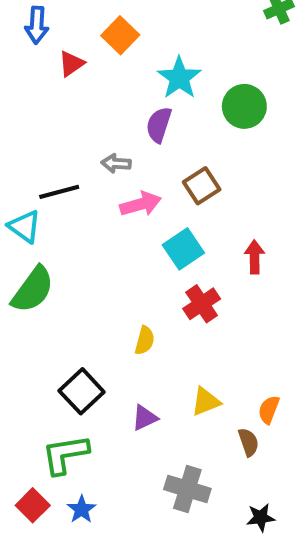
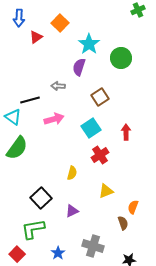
pink arrow: (141, 204) -> (54, 119), moved
yellow triangle: (206, 401) -> (106, 191), moved
blue star: (82, 509) -> (58, 253), moved

